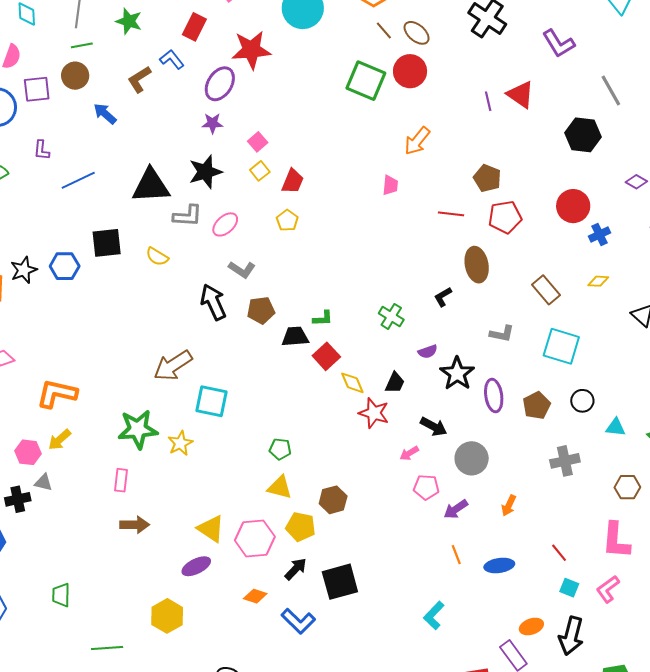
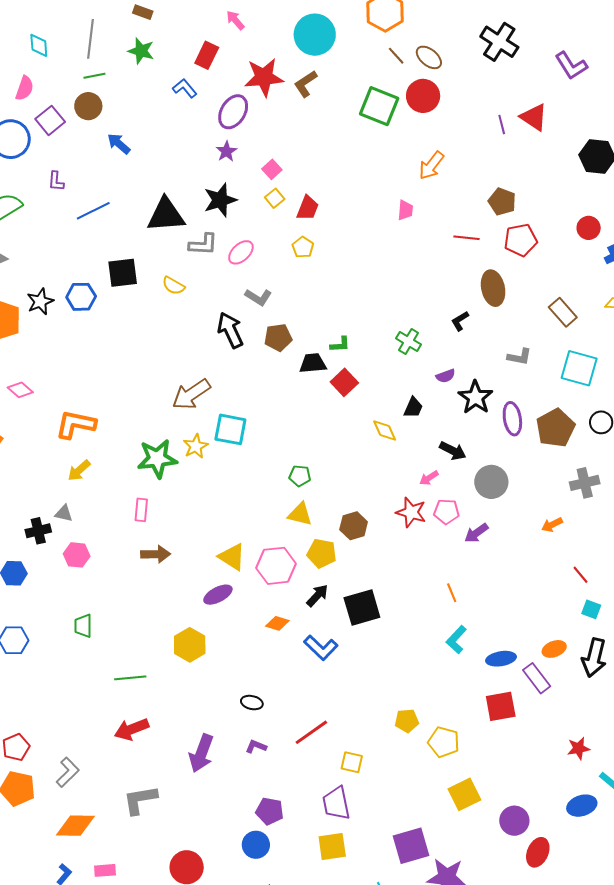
brown L-shape: (139, 79) -> (306, 84), moved
purple square: (37, 89) -> (50, 120), turned -32
purple star: (212, 123) -> (226, 151), turned -30
red circle: (573, 206) -> (589, 228), size x0.7
yellow diamond: (352, 383) -> (385, 431), moved
brown pentagon: (537, 405) -> (555, 428), size x1.4
red star: (374, 413) -> (411, 512), moved
yellow star: (180, 443) -> (196, 446), moved
pink hexagon: (28, 452) -> (77, 555), moved
orange arrow: (509, 506) -> (552, 525), moved, turned 40
orange line: (456, 555) -> (452, 593), moved
blue ellipse: (499, 565) -> (501, 659), moved

